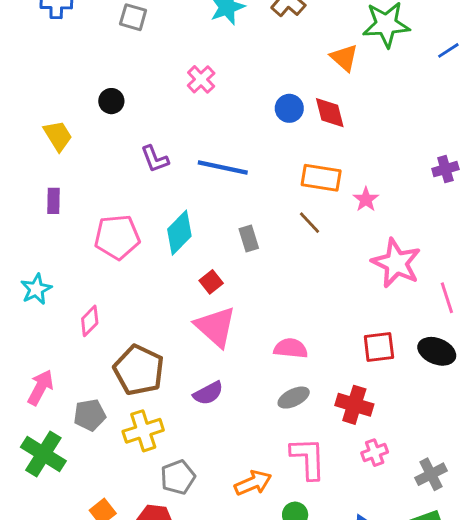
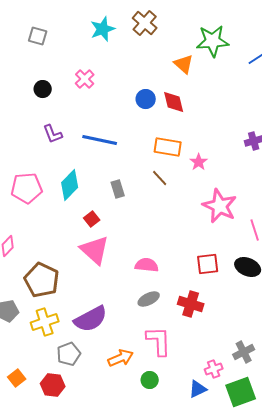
black circle: (111, 101) -> (43, 89), moved
purple semicircle: (208, 393) -> (91, 319), moved, size x1.6
pink cross: (375, 453) -> (214, 369), moved

